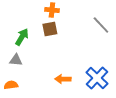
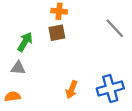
blue cross: (97, 78) -> (110, 88), turned 30
orange arrow: (63, 79) -> (72, 90), turned -70

